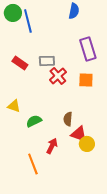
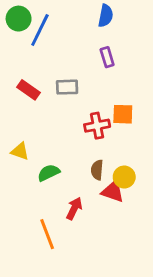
blue line: (28, 21) -> (40, 30), turned 40
purple rectangle: (88, 49) -> (107, 57), moved, size x0.6
red cross: (58, 76) -> (97, 126), moved, turned 30
yellow circle: (87, 144) -> (124, 177), moved

